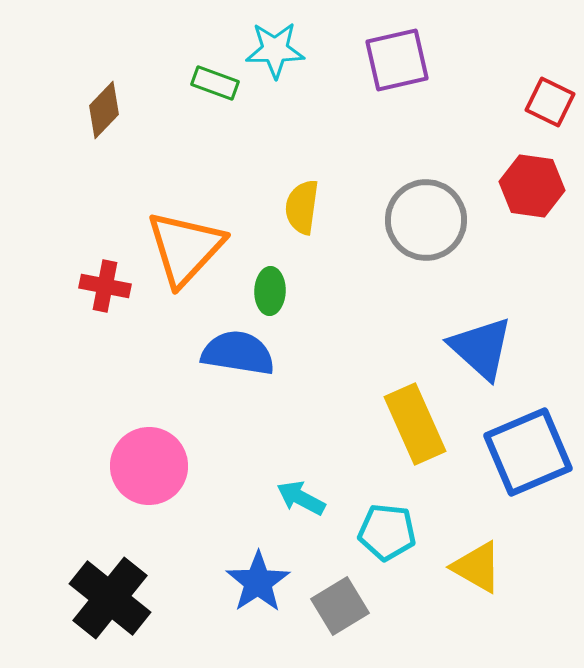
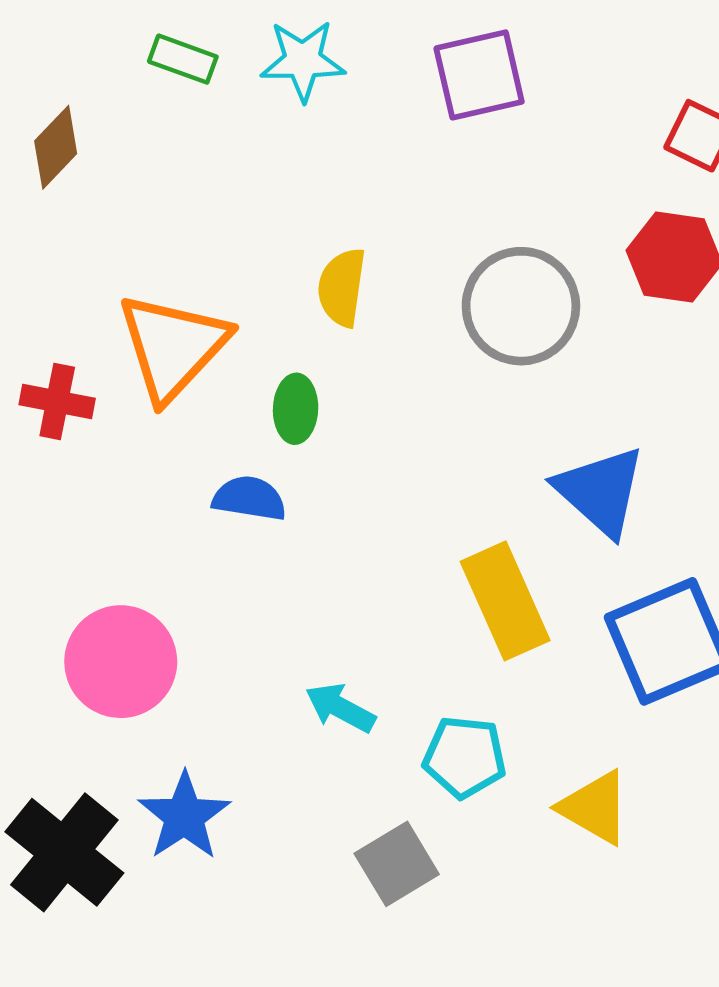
green rectangle: (215, 83) -> (183, 59), moved
blue semicircle: (238, 353) -> (249, 498), size x0.7
blue star: (258, 582) -> (184, 816), moved

